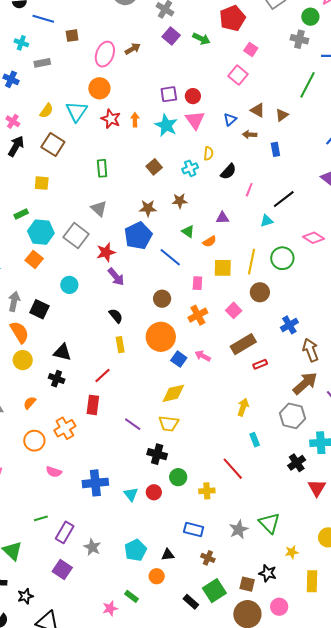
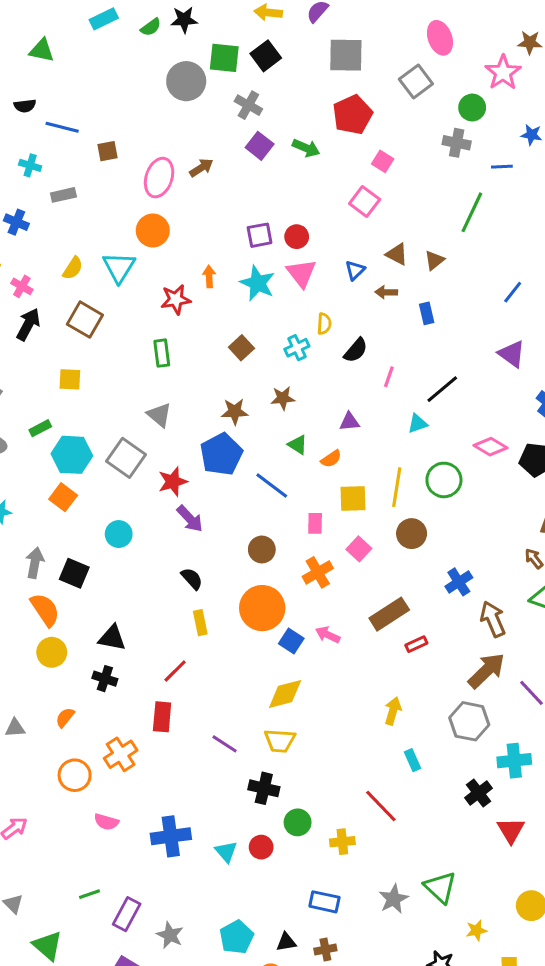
red star: (111, 119) -> (176, 299), moved, turned -30
pink square: (234, 310) -> (359, 549), moved
brown cross: (208, 558) -> (325, 949), moved, turned -32

